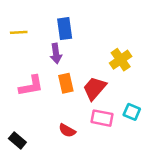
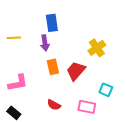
yellow line: (19, 32) -> (14, 38), moved
pink L-shape: (31, 86) -> (18, 83), moved
pink rectangle: (102, 118) -> (87, 107), moved

